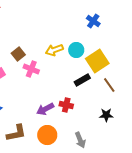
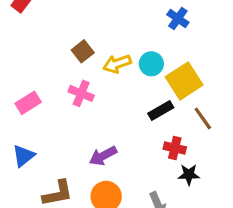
brown square: (18, 54) -> (83, 51), moved
red cross: (66, 105) -> (175, 148), moved
black star: (106, 115) -> (189, 175), moved

